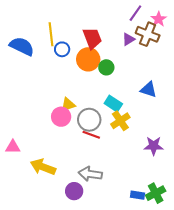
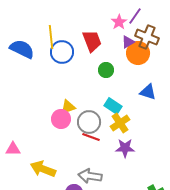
pink star: (159, 19) -> (119, 22), moved
blue circle: (62, 49) -> (62, 52), size x1.5
orange circle: (88, 59) -> (138, 53), moved
purple star: (154, 146) -> (125, 148), moved

